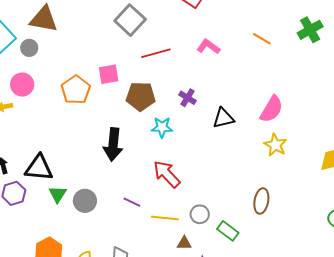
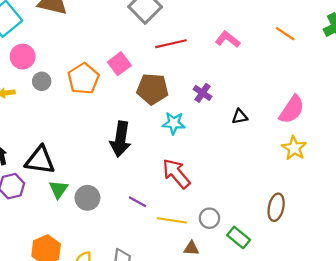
gray circle: (29, 48) -> (42, 81), moved
pink square: (109, 74) -> (119, 64), turned -30
pink circle: (22, 85) -> (23, 57), moved
black triangle: (223, 118) -> (240, 117), size x0.7

